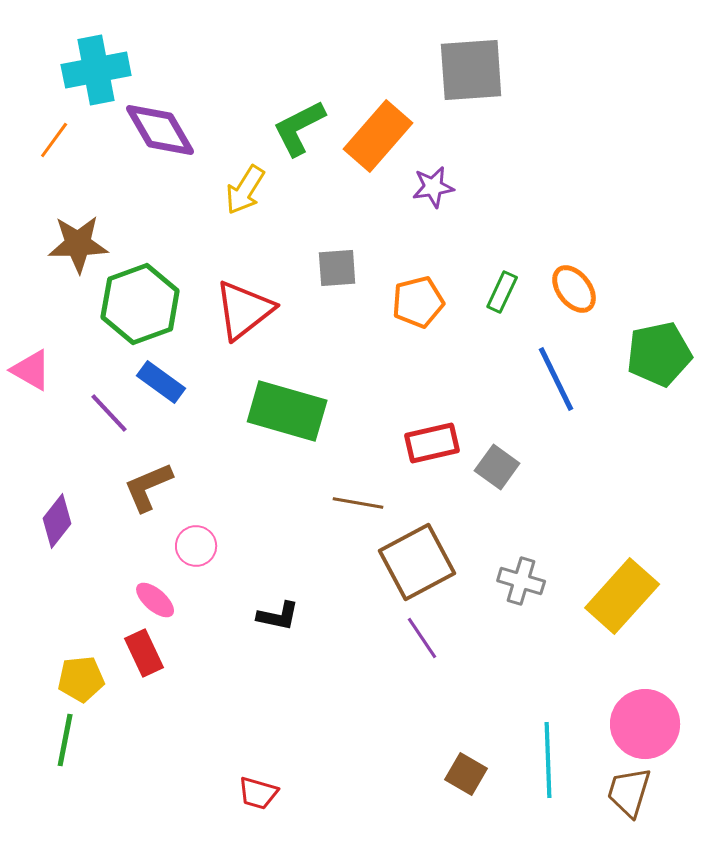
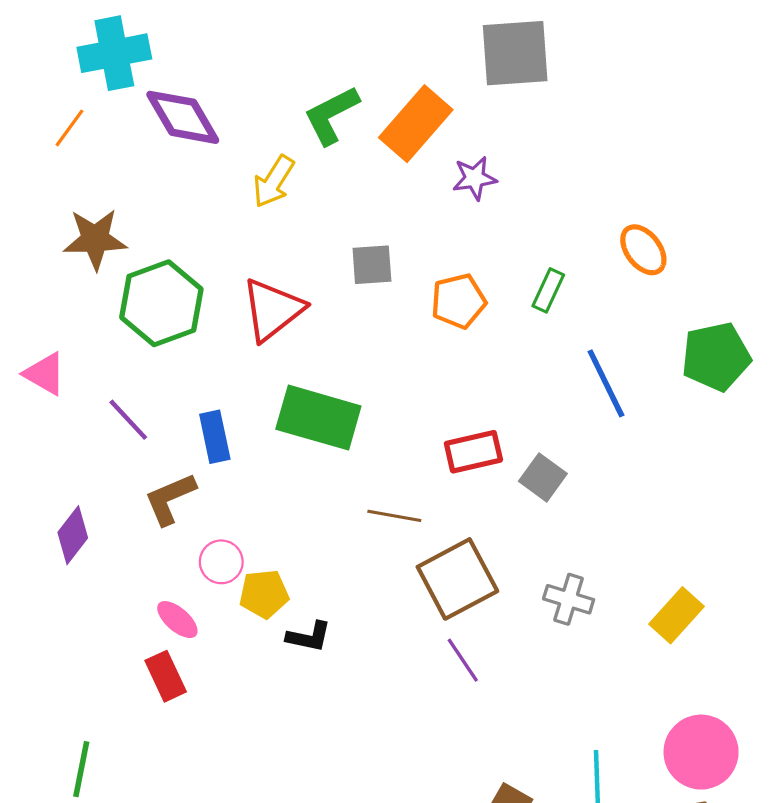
orange ellipse: (574, 289) -> (643, 250), moved
blue rectangle: (161, 382) -> (215, 437), moved, turned 42
yellow rectangle: (622, 596) -> (676, 615), size x0.7
yellow pentagon: (81, 679) -> (264, 594), moved

